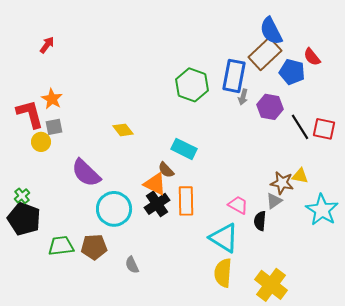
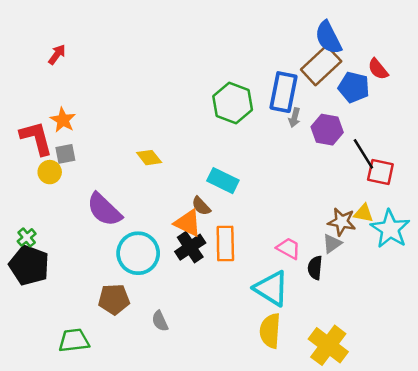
red square: (324, 129) -> (380, 172), moved
cyan star: (322, 210) -> (390, 229), moved
green trapezoid: (61, 246) -> (74, 340), moved

